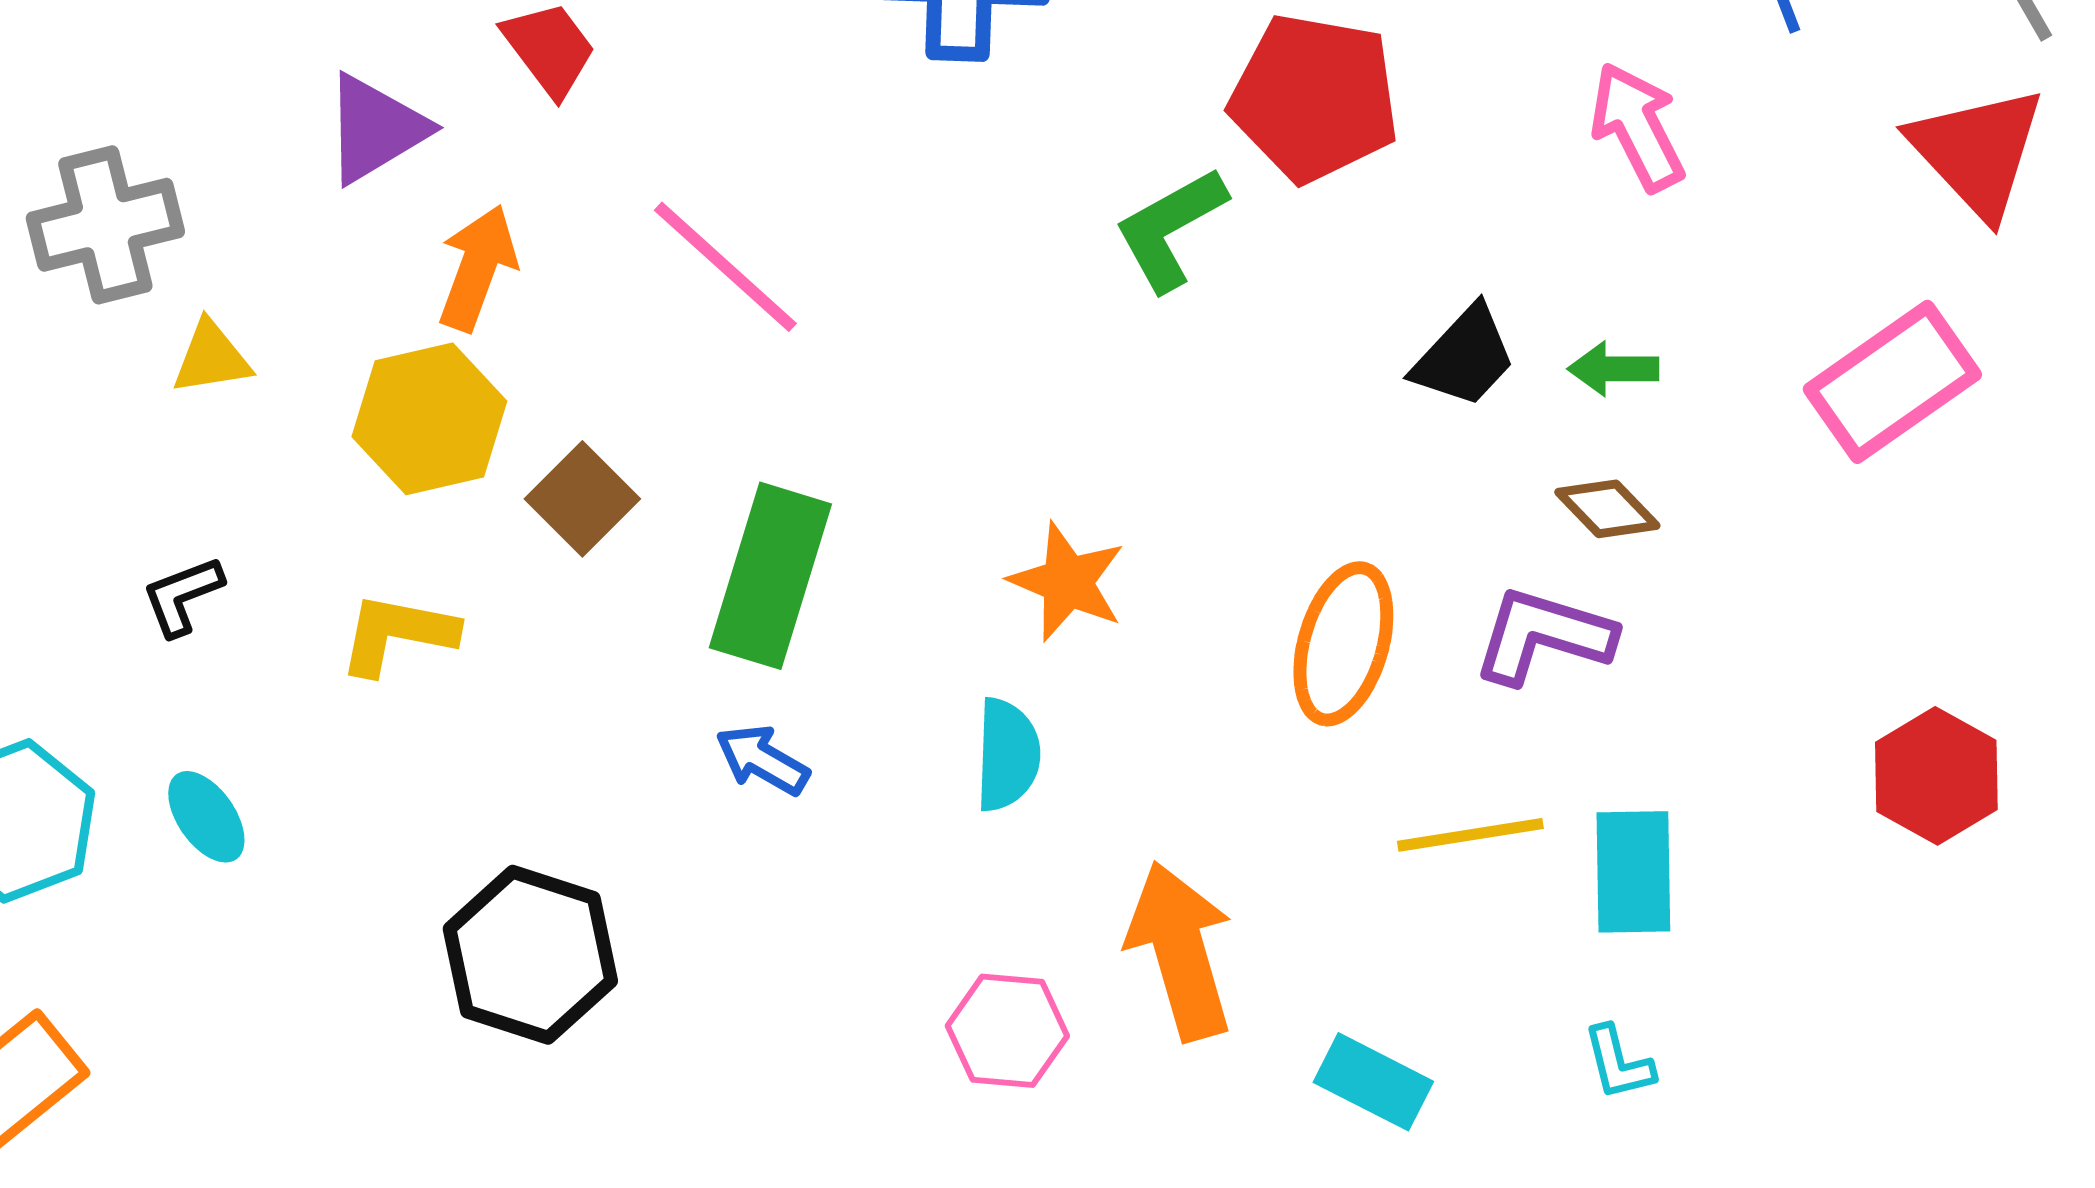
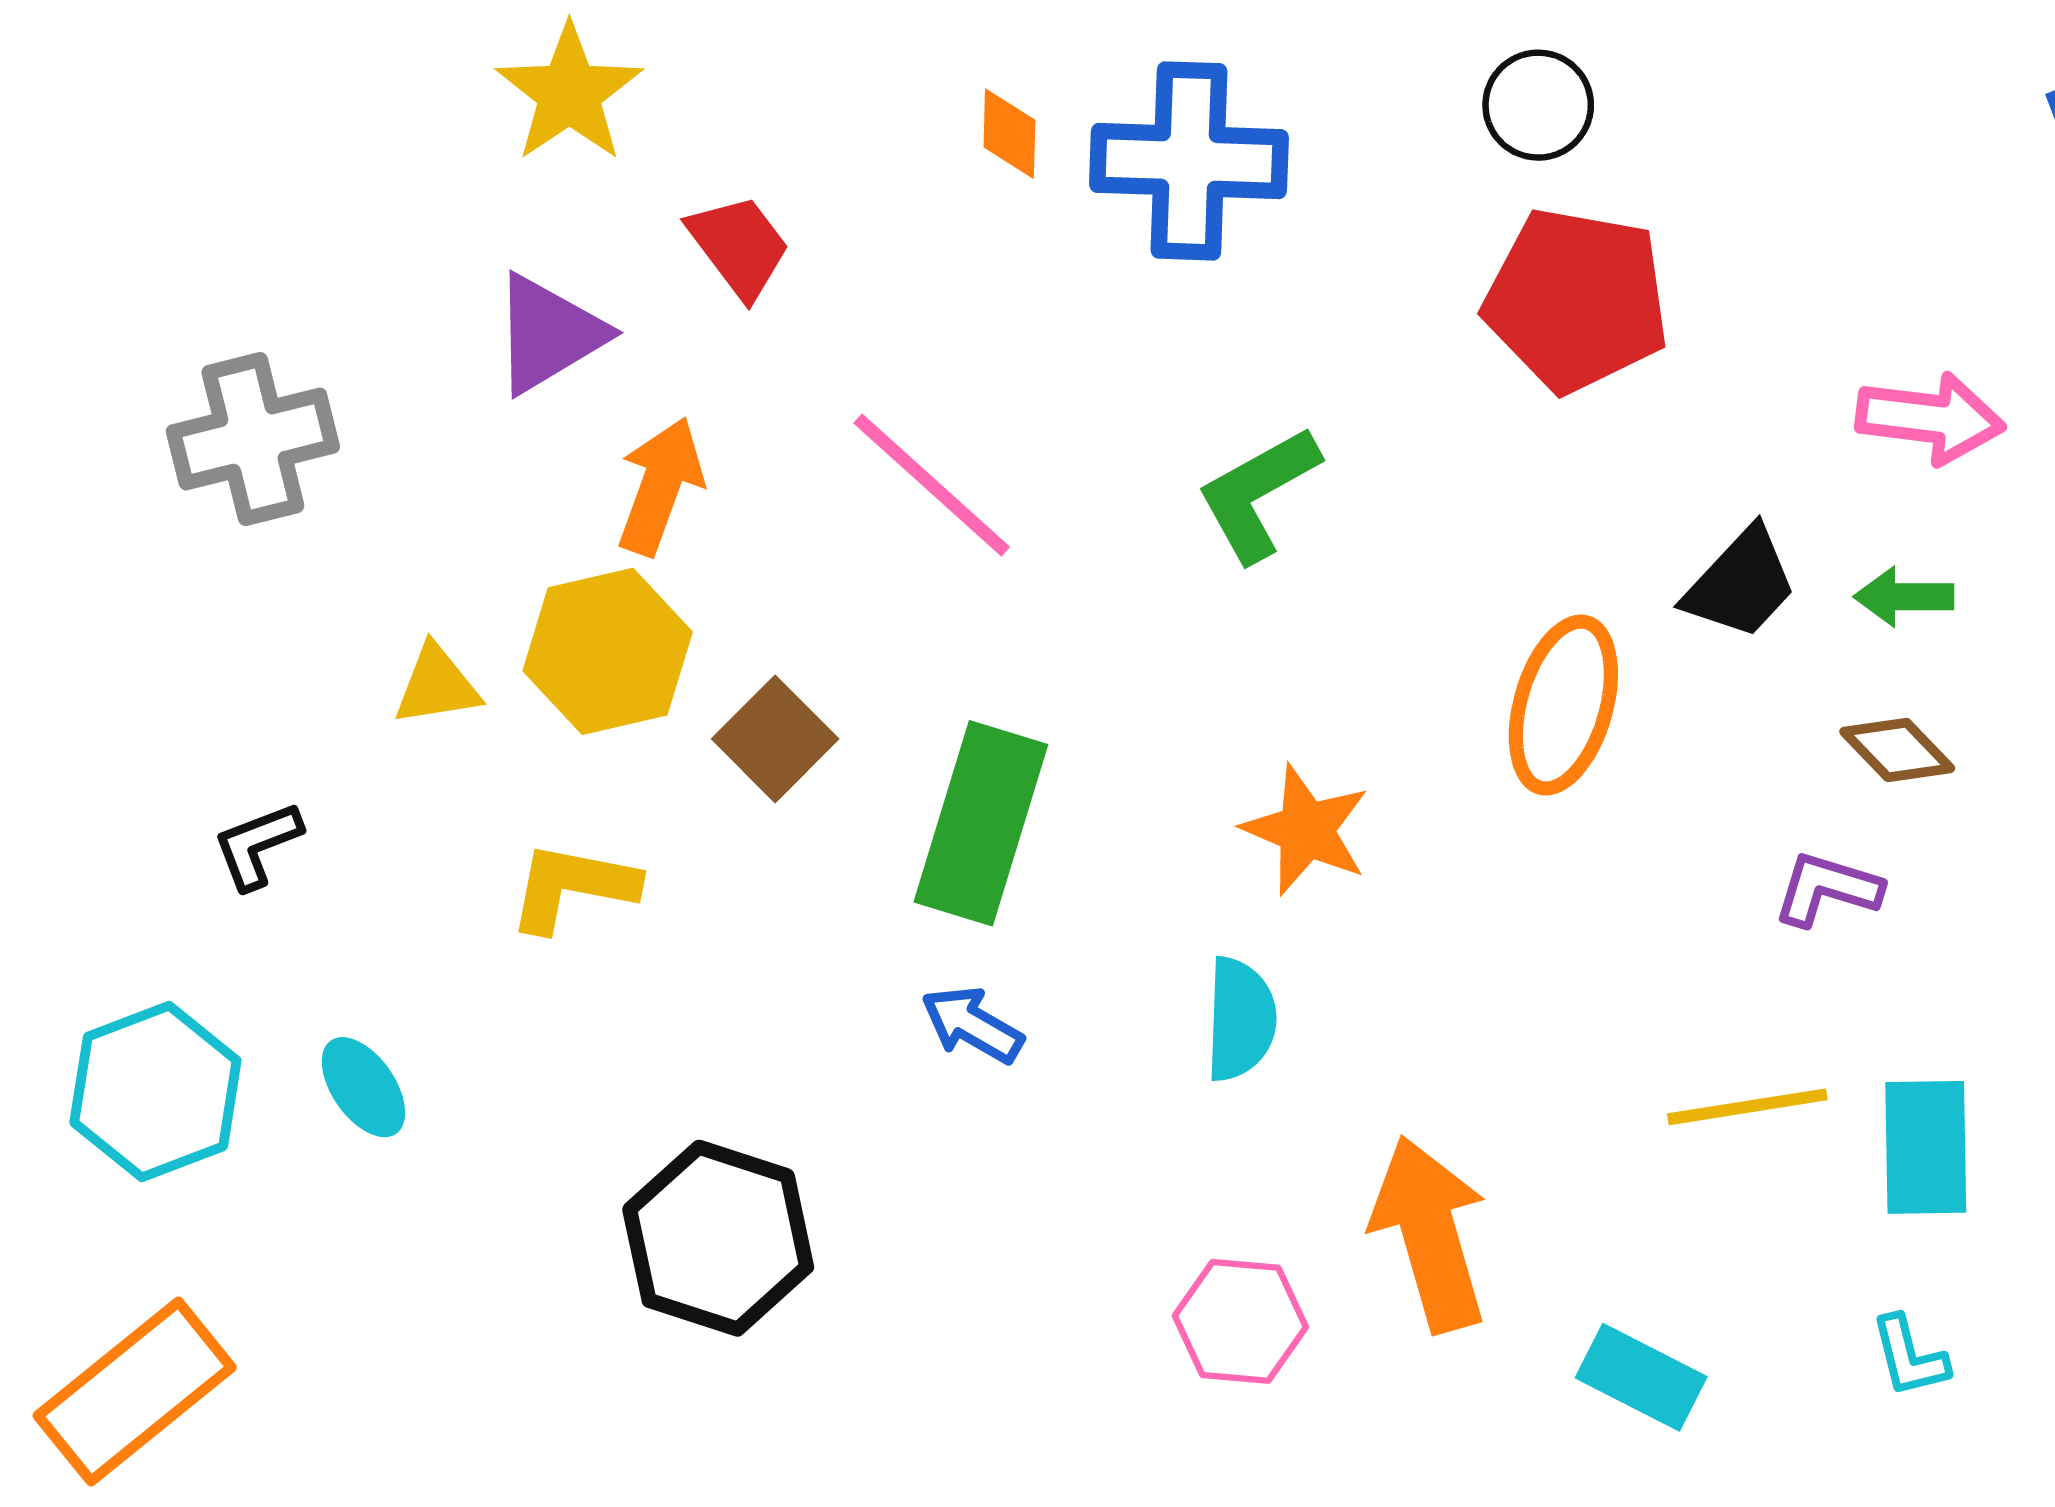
pink arrow: (1637, 127) -> (1930, 418), moved, turned 124
green L-shape: (1170, 229) -> (1258, 494), moved
yellow triangle: (211, 358) -> (437, 685), moved
black L-shape: (182, 596) -> (257, 845), moved
purple L-shape: (1543, 636) -> (1827, 889), size x0.7
orange ellipse: (1343, 644) -> (1563, 705), moved

